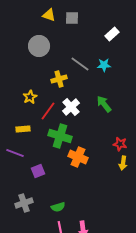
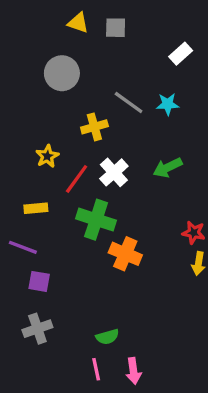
green arrow: (104, 104) -> (168, 168), turned -78
purple square: (38, 171) -> (39, 281), moved, turned 32
green semicircle: (58, 207) -> (107, 337), moved

